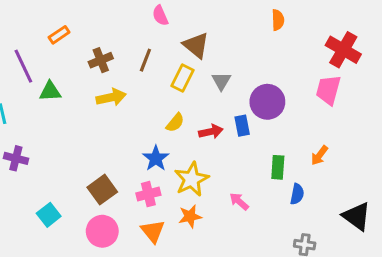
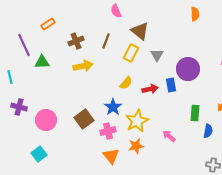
brown square: (102, 190) -> (84, 119), moved
cyan square: (49, 215) -> (39, 154), moved
pink circle: (102, 231) -> (46, 120), moved

